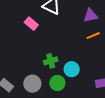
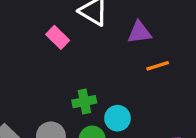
purple triangle: (90, 16) -> (139, 32), moved

